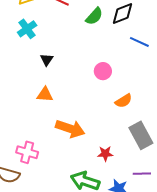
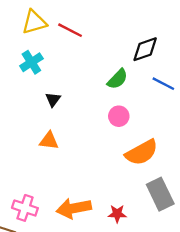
green semicircle: (94, 16) -> (118, 79), moved
orange semicircle: (124, 101) -> (142, 152), size x1.6
orange arrow: (70, 129) -> (74, 208), moved, turned 148

